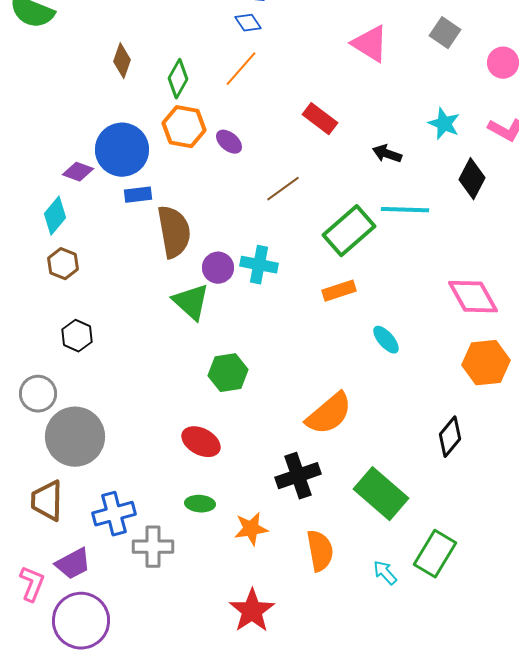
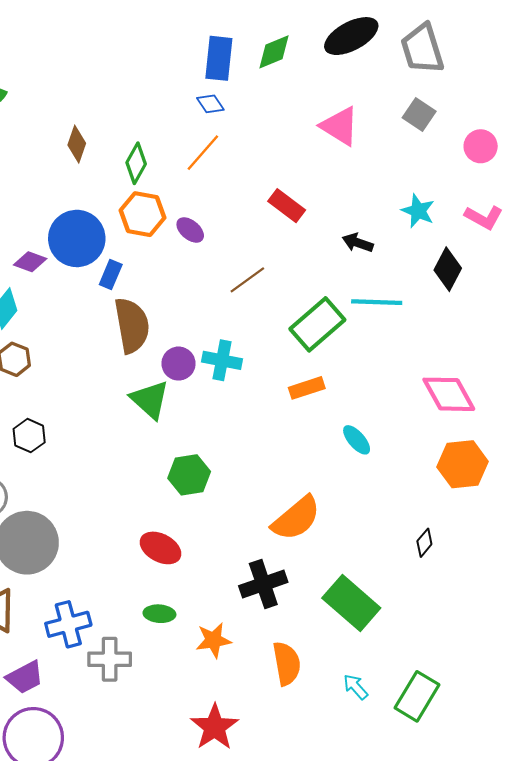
blue rectangle: (138, 195) -> (111, 275), moved, turned -60
black diamond: (450, 437) -> (424, 543), size x0.7
green rectangle: (435, 554) -> (417, 696), moved

